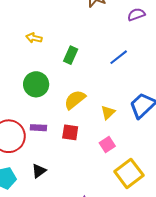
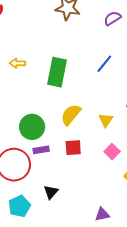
green rectangle: (71, 55) -> (57, 72), size x1.6
green circle: (36, 84) -> (32, 127), moved

